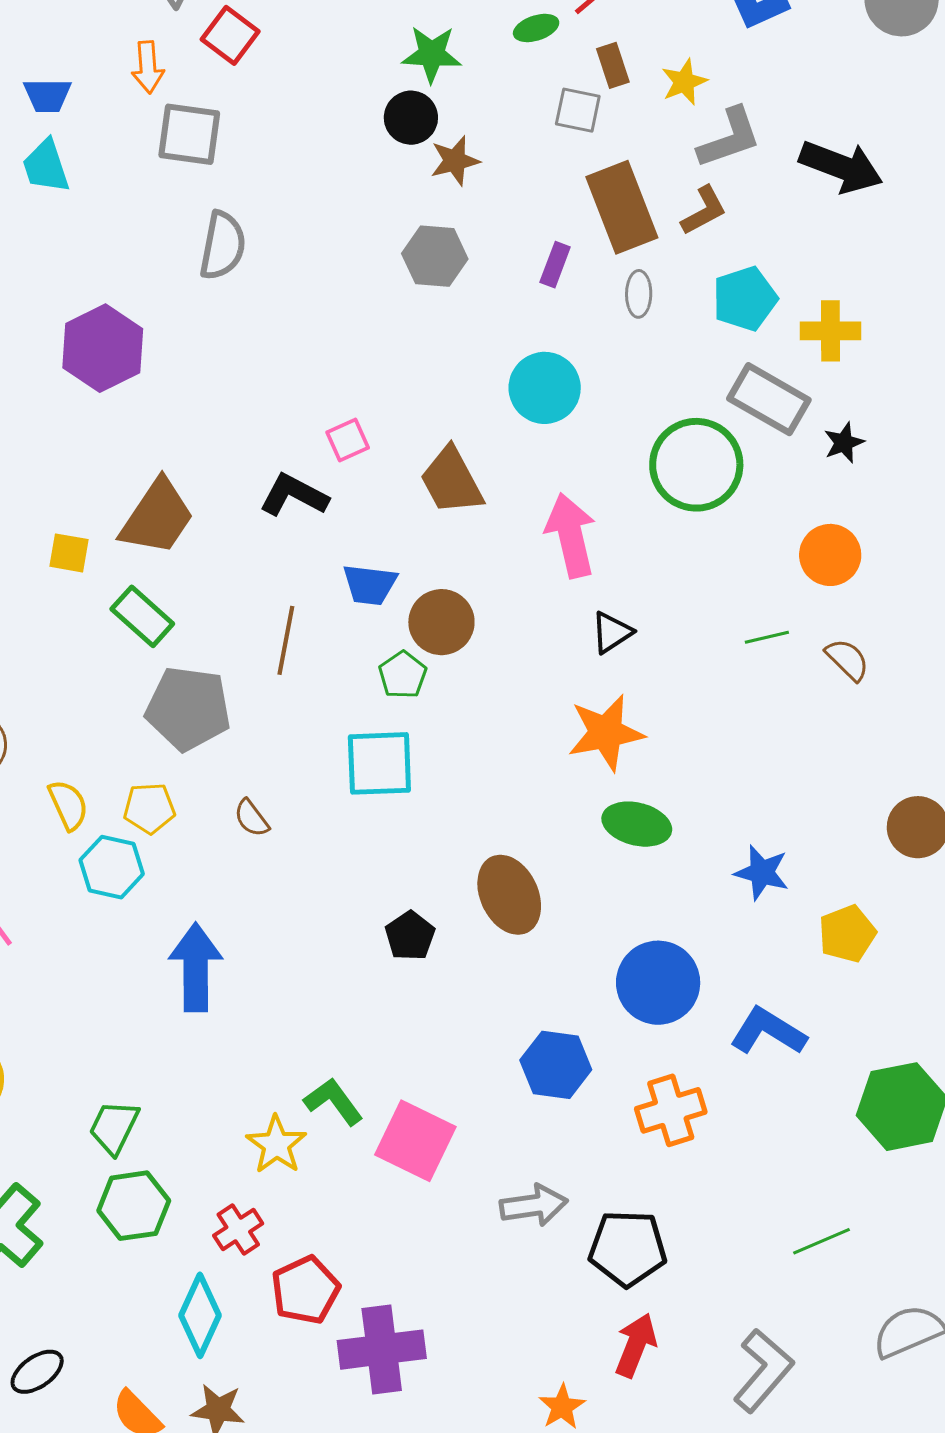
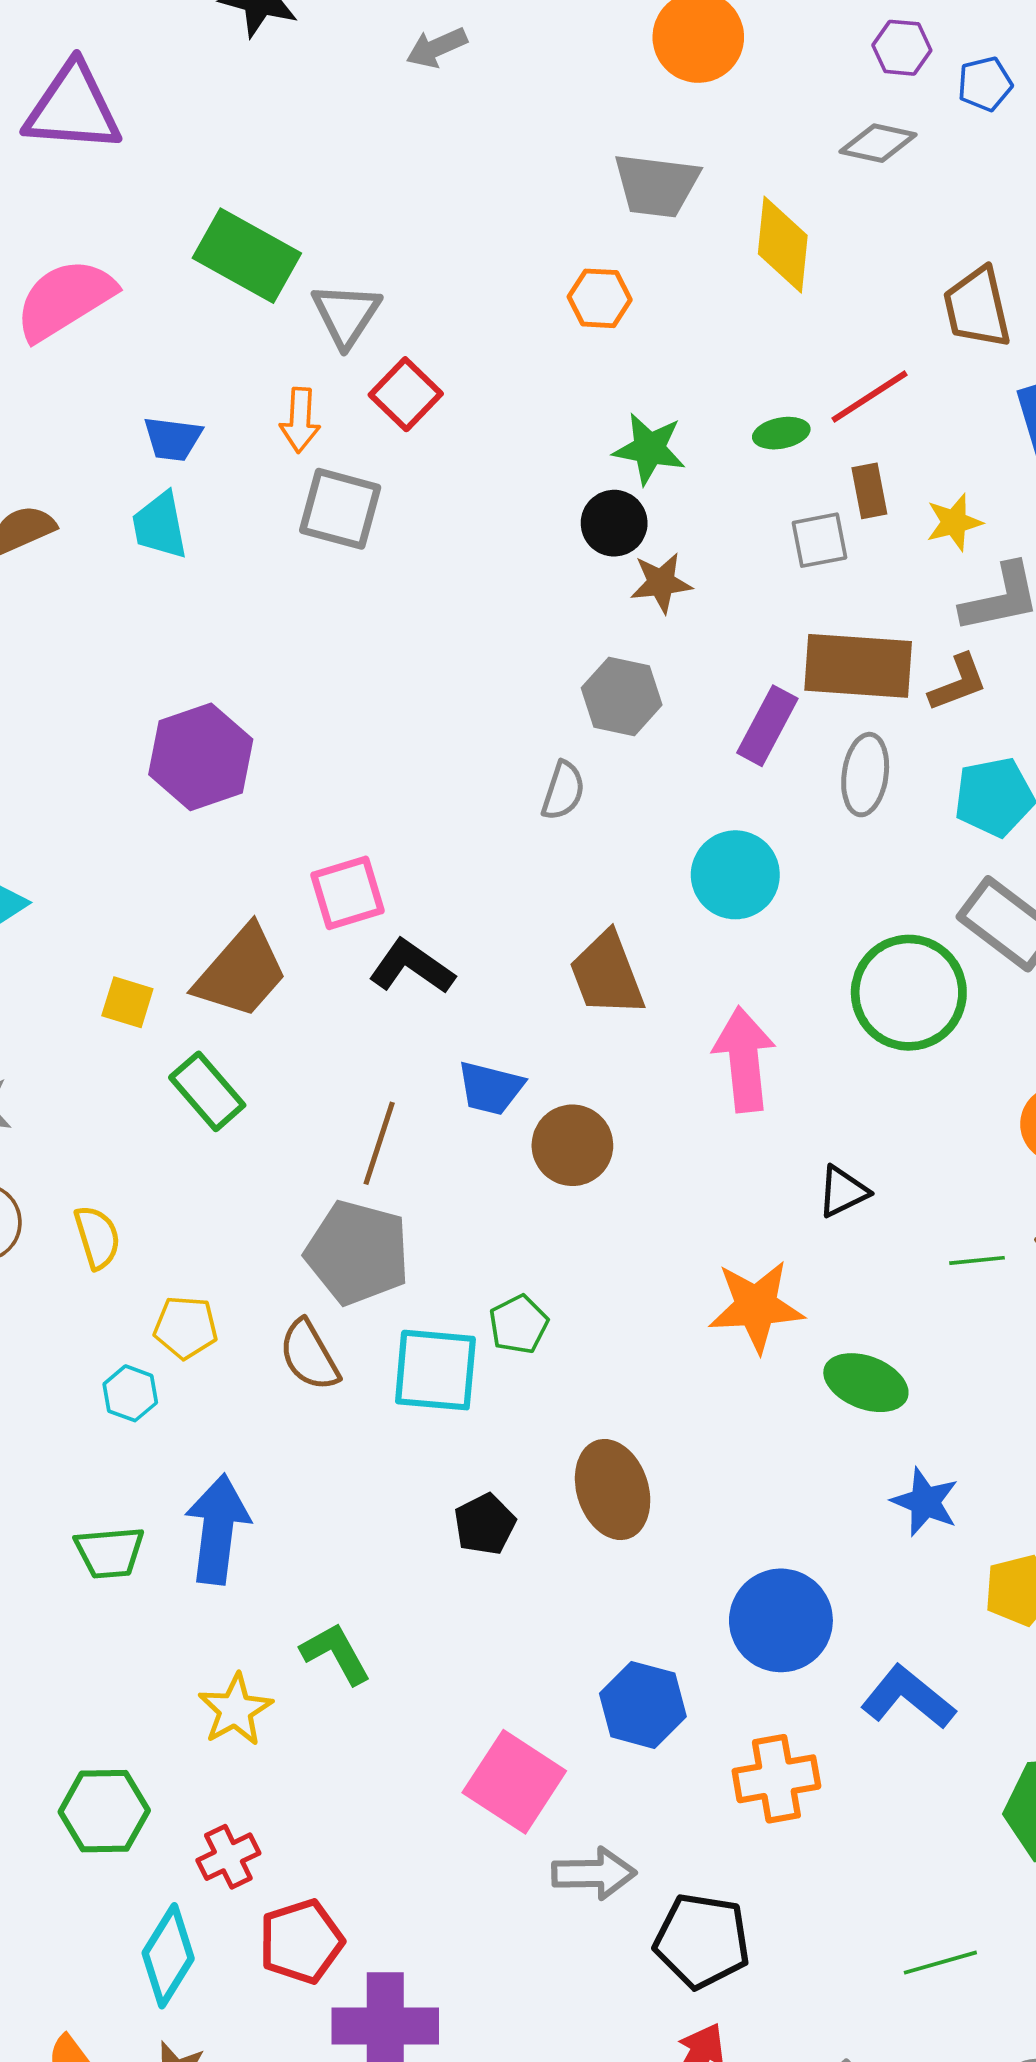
gray square: (578, 110) -> (819, 540), turned -30
brown rectangle: (622, 207) -> (858, 666), turned -72
gray semicircle: (223, 246) -> (563, 791), moved, size x0.7
purple rectangle: (555, 265) -> (767, 726), size x1.4
gray ellipse: (639, 294) -> (865, 775), size x1.4
pink square: (348, 440) -> (348, 893), moved, size x1.4
black triangle: (612, 633) -> (843, 1192), moved
green line: (767, 637) -> (977, 1260), moved
green pentagon: (403, 675) -> (519, 1324), moved
gray pentagon: (188, 708) -> (357, 1253), moved
cyan square: (379, 763) -> (435, 1370), moved
yellow semicircle: (68, 805) -> (97, 1237), moved
brown semicircle: (252, 818) -> (309, 1355), size x1.5
green ellipse: (637, 824) -> (866, 1383), moved
cyan hexagon: (112, 867) -> (130, 1393), size x0.7
green L-shape: (334, 1101) -> (336, 1653), moved
green trapezoid: (114, 1127) -> (110, 1552), moved, turned -128
pink square: (415, 1141) -> (514, 1782), moved
yellow star: (276, 1145) -> (235, 1710), moved

